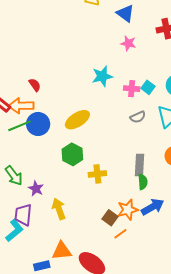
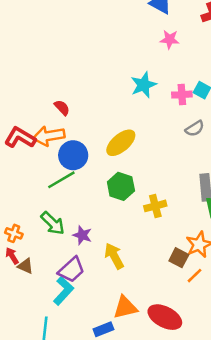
green line: (19, 126) -> (61, 180), moved
purple trapezoid: (23, 215) -> (71, 270), turned -130

